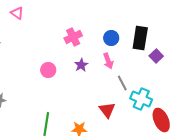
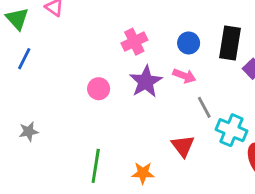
pink arrow: (108, 61) -> (184, 76), turned -49
purple star: (81, 65) -> (146, 82), size x1.6

